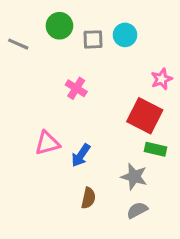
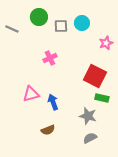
pink star: (162, 79) -> (106, 43), moved
pink cross: (76, 88) -> (50, 58), turned 32
blue arrow: (81, 155) -> (53, 102), turned 126
brown semicircle: (88, 198) -> (48, 130), moved, turned 56

